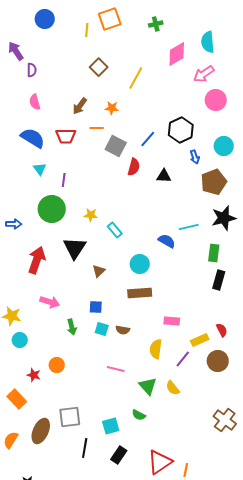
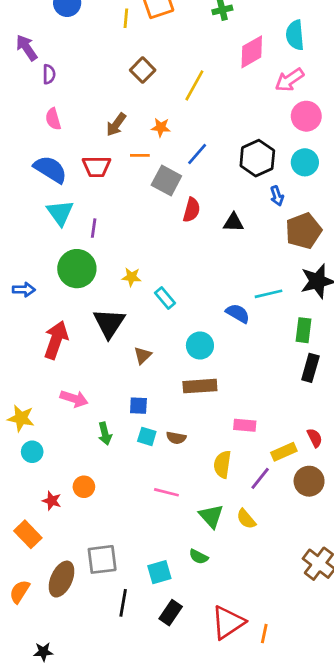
blue line: (148, 139) -> (197, 154), moved
cyan circle: (224, 146) -> (305, 162), moved
cyan triangle: (40, 169) -> (60, 213), size x1.5

